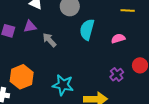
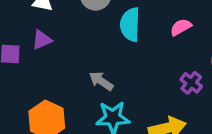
gray arrow: (49, 40) -> (101, 81), moved

